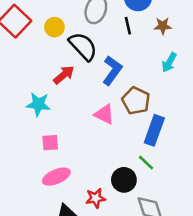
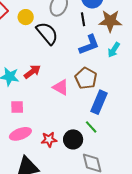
brown star: (163, 26) -> (110, 21), size x1.6
blue L-shape: (112, 71) -> (89, 45), moved, turned 30
red arrow: (64, 75) -> (32, 72), moved
red star: (96, 198) -> (49, 140), moved

